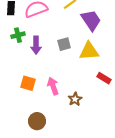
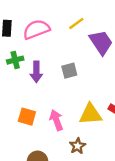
yellow triangle: (89, 51) -> (90, 114), moved
brown star: (75, 99) -> (78, 146), moved

